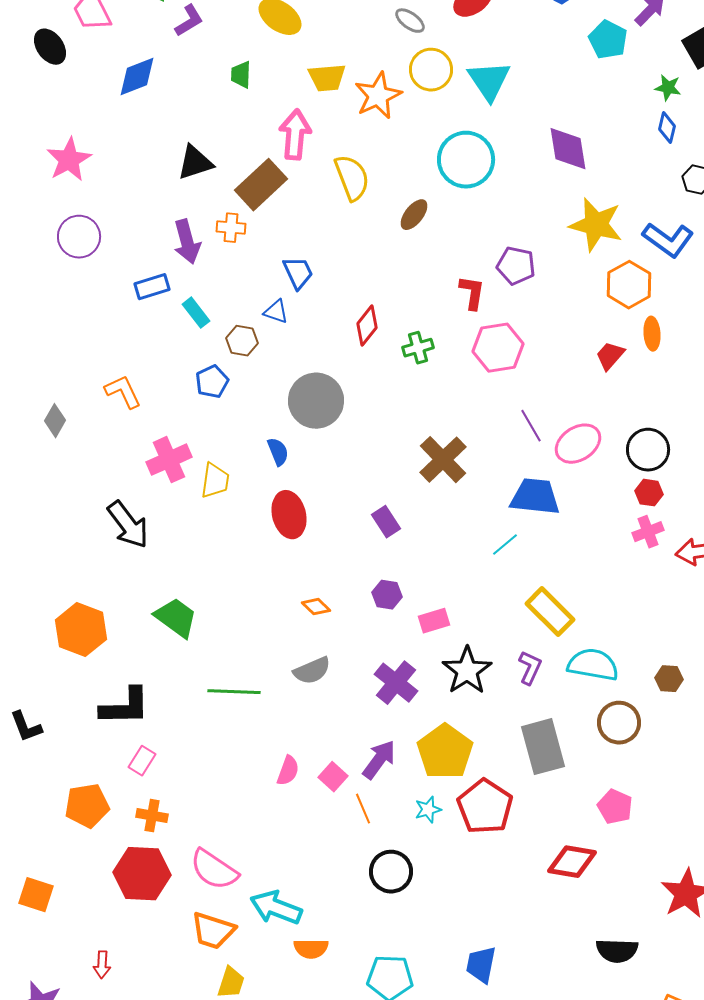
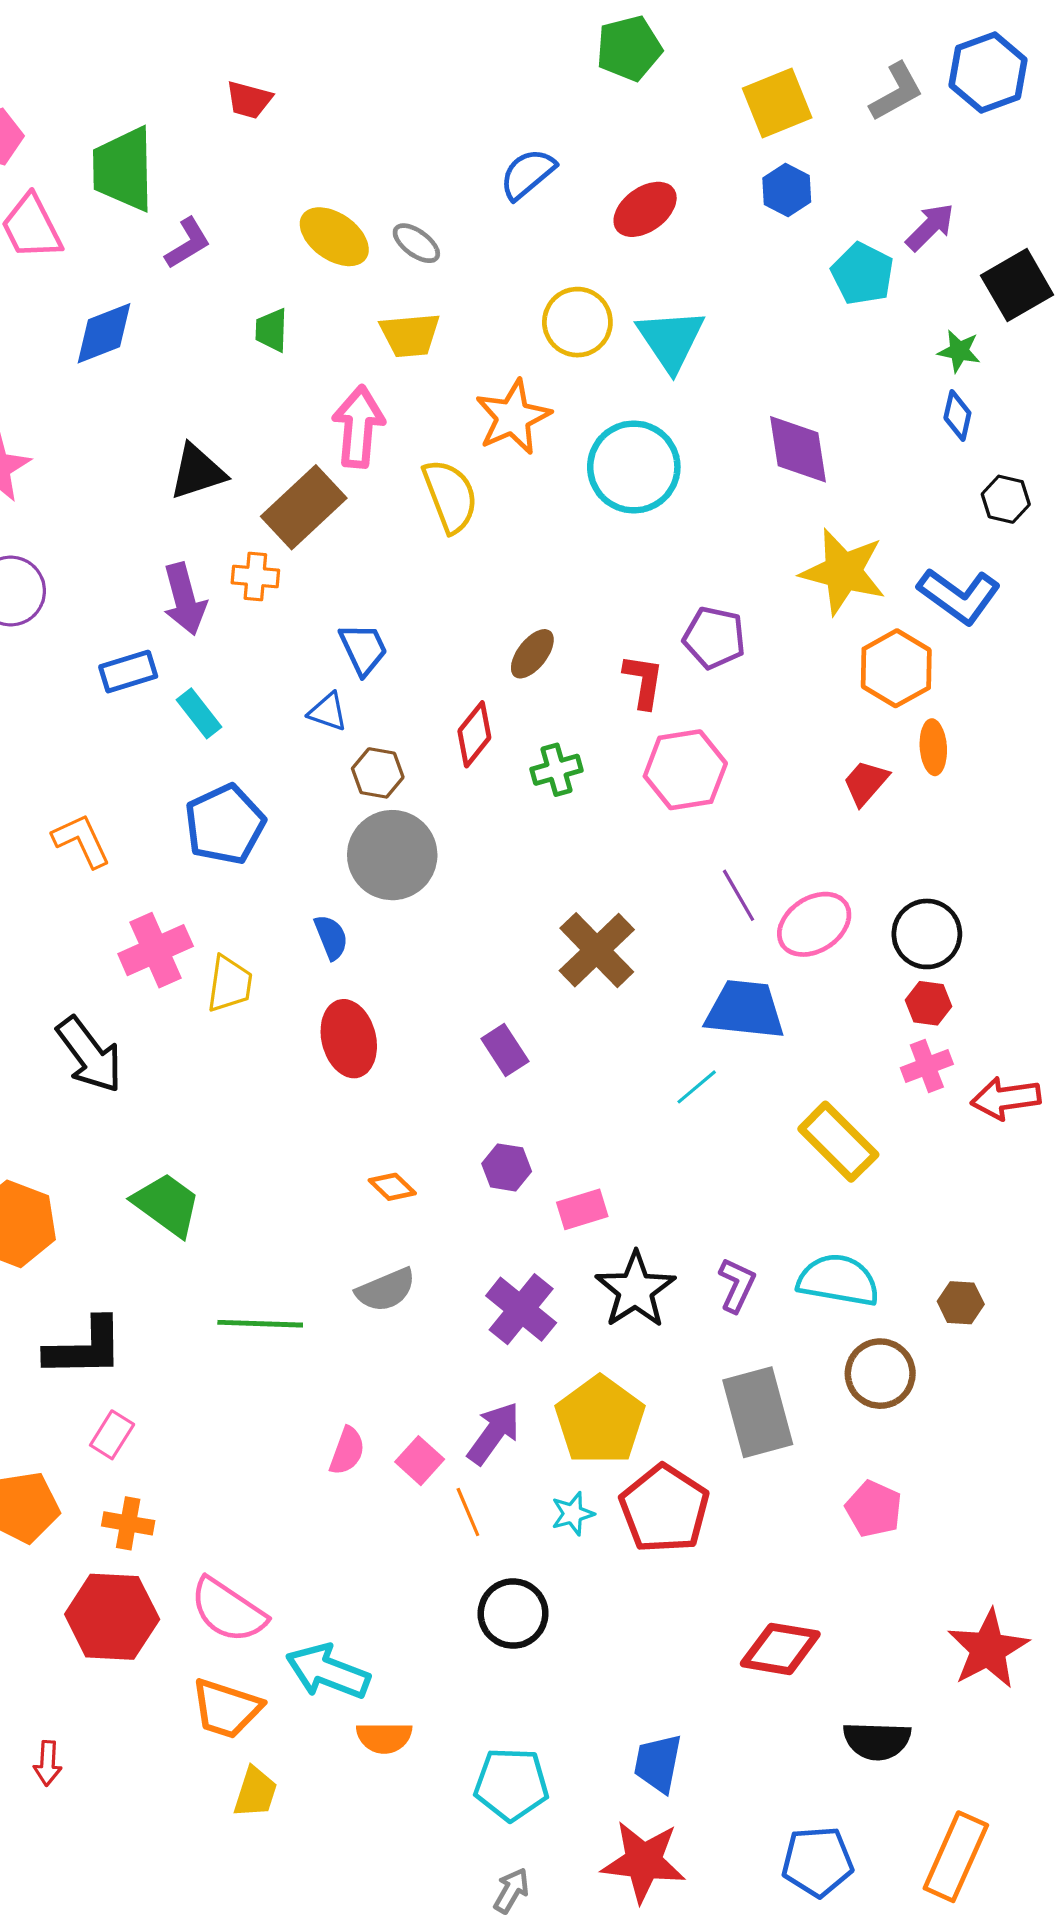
gray ellipse: (410, 21) -> (416, 243), moved
orange star: (378, 96) -> (513, 417), moved
brown ellipse: (414, 215) -> (532, 654), moved
brown hexagon: (242, 341) -> (378, 773), moved
blue pentagon: (212, 382) -> (225, 824), size x1.5
yellow rectangle: (550, 612) -> (838, 1142), moved
red diamond: (572, 862) -> (780, 1649), moved

